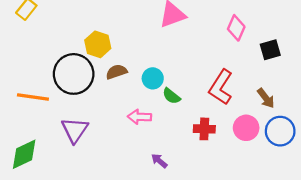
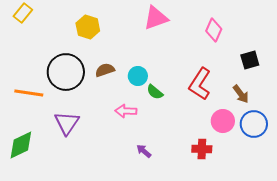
yellow hexagon: (98, 44) -> (88, 27), moved
black square: (270, 50) -> (250, 60), moved
red cross: (204, 129) -> (202, 149), moved

